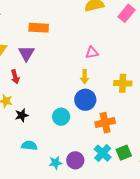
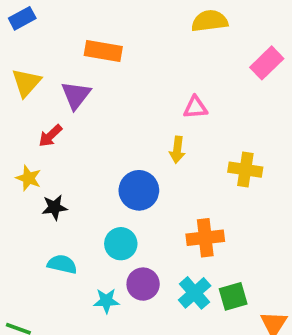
pink rectangle: (126, 13) -> (267, 63), moved
red arrow: (15, 77) -> (50, 136), turned 56
blue circle: (85, 100) -> (139, 190), moved
cyan circle: (61, 117) -> (121, 244), moved
purple circle: (75, 160) -> (143, 284), moved

